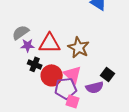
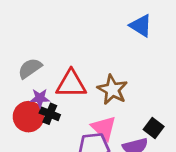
purple star: (28, 45) -> (40, 98), moved
red circle: (52, 75) -> (28, 117), moved

